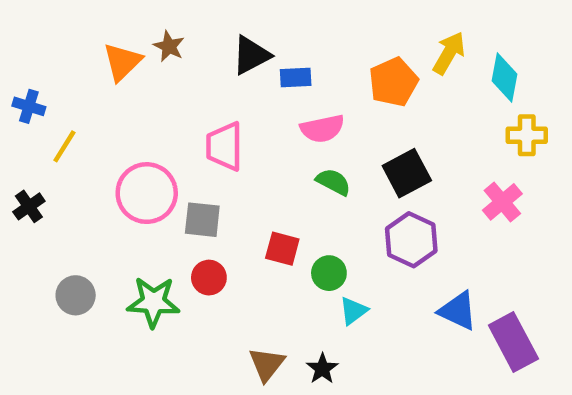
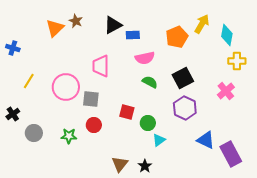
yellow line: (64, 146) -> (29, 81), moved
black cross: (29, 206) -> (13, 114), moved
green star: (153, 302) -> (69, 136), size x0.7

